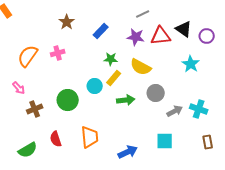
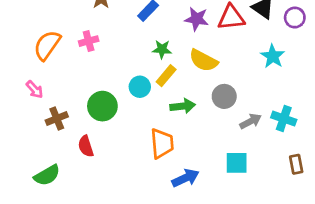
orange trapezoid: (90, 137) -> (162, 143), moved
red semicircle: (56, 139) -> (86, 146), moved

